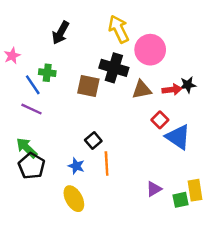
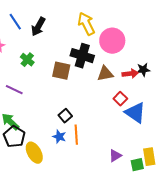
green cross: (47, 73) -> (27, 60), turned 32
blue line: (33, 85) -> (15, 22), moved
blue star: (76, 166) -> (59, 137), moved
yellow ellipse: (74, 199) -> (34, 153), moved

